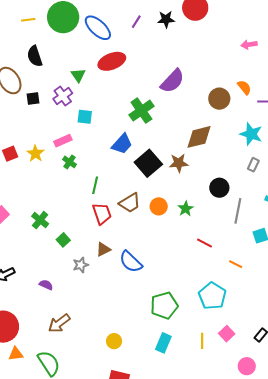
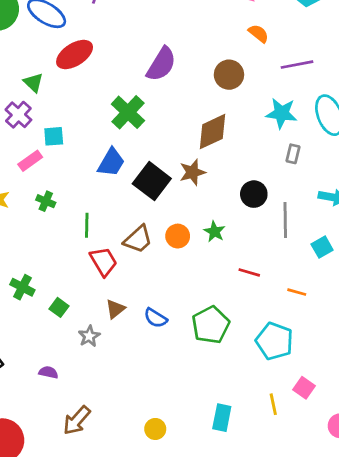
orange semicircle: (244, 87) -> (259, 33), moved
pink rectangle: (63, 141) -> (30, 161), moved
blue semicircle: (131, 262) -> (155, 318), size x0.7
green pentagon: (164, 306) -> (211, 325), moved

